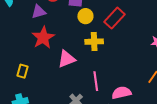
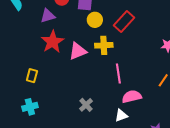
pink triangle: (67, 59) -> (78, 51), moved
pink line: (96, 81) -> (118, 74), moved

